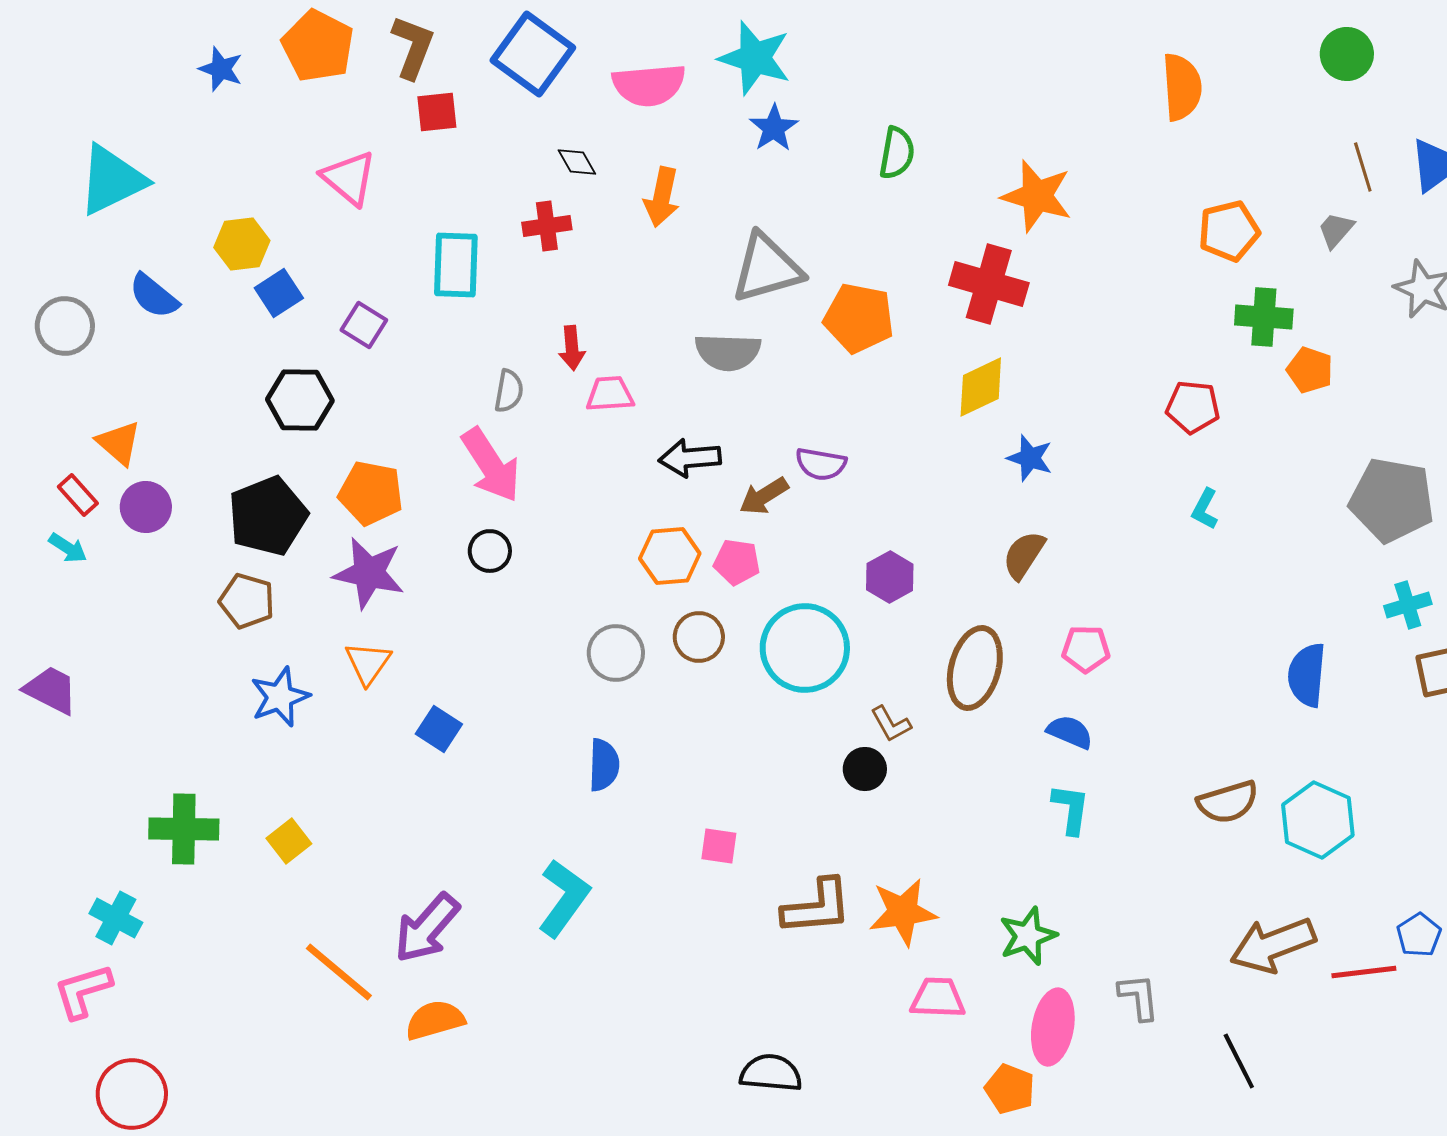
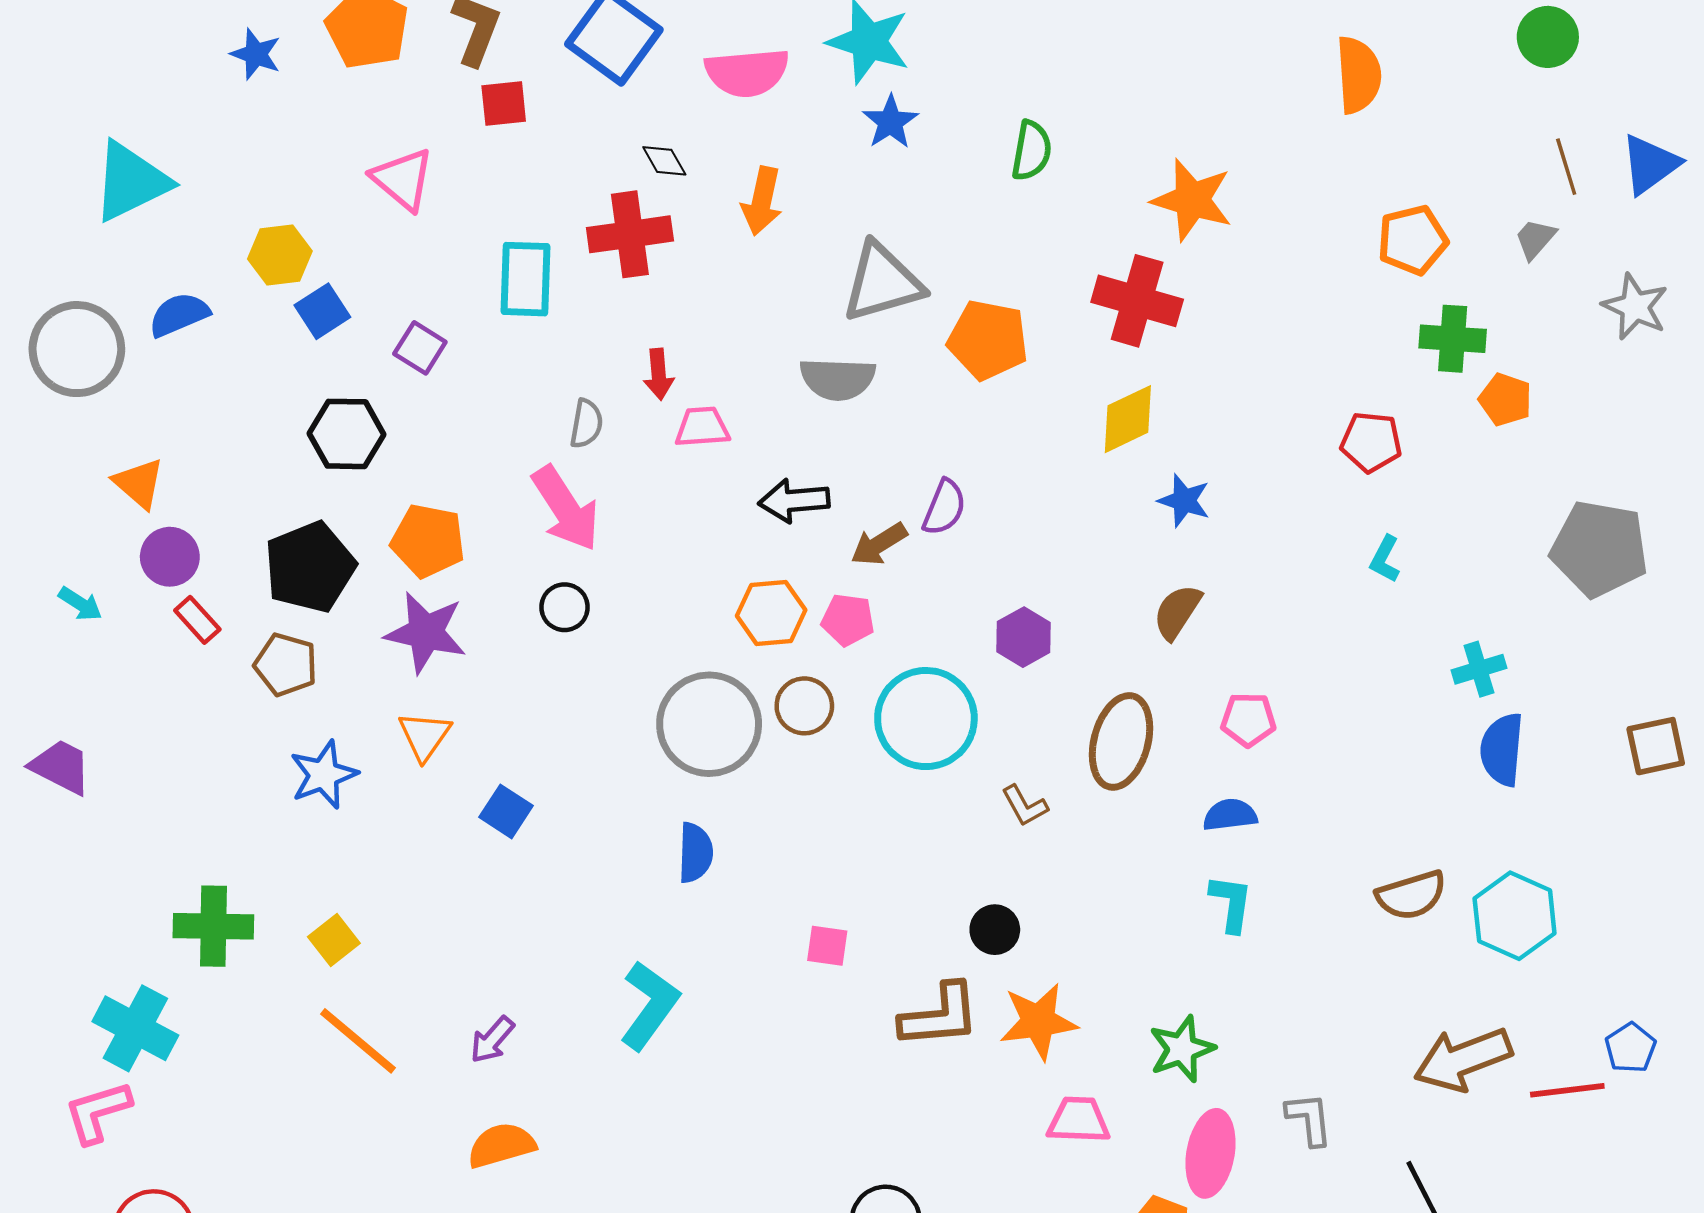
red cross: (547, 226) -> (630, 234), size x1.5
blue semicircle: (154, 296) -> (179, 315), turned 118
gray circle: (65, 326) -> (77, 349), size x1.4
purple semicircle: (821, 464) -> (944, 507), turned -78
red rectangle: (78, 495) -> (197, 620), moved
cyan cross: (1408, 605) -> (1479, 669), moved
gray circle: (616, 653) -> (709, 724), size x1.6
blue semicircle: (1070, 732) -> (1230, 815), turned -30
black circle: (865, 769) -> (995, 930), moved
cyan cross: (116, 918) -> (135, 1028), size x1.4
purple arrow: (427, 928) -> (492, 1040), size x0.6
orange line: (339, 972) -> (358, 1041), moved

